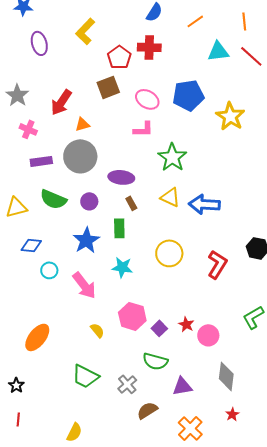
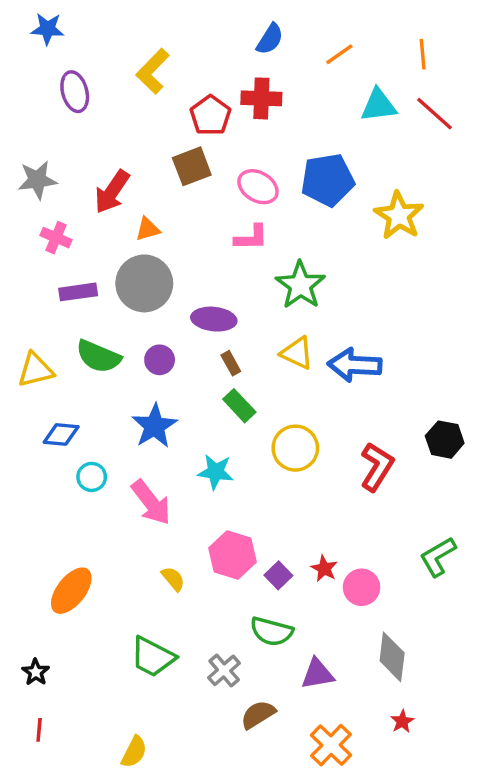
gray star: (17, 95) -> (37, 180), turned 30
green rectangle: (119, 228) -> (239, 406), moved, turned -42

